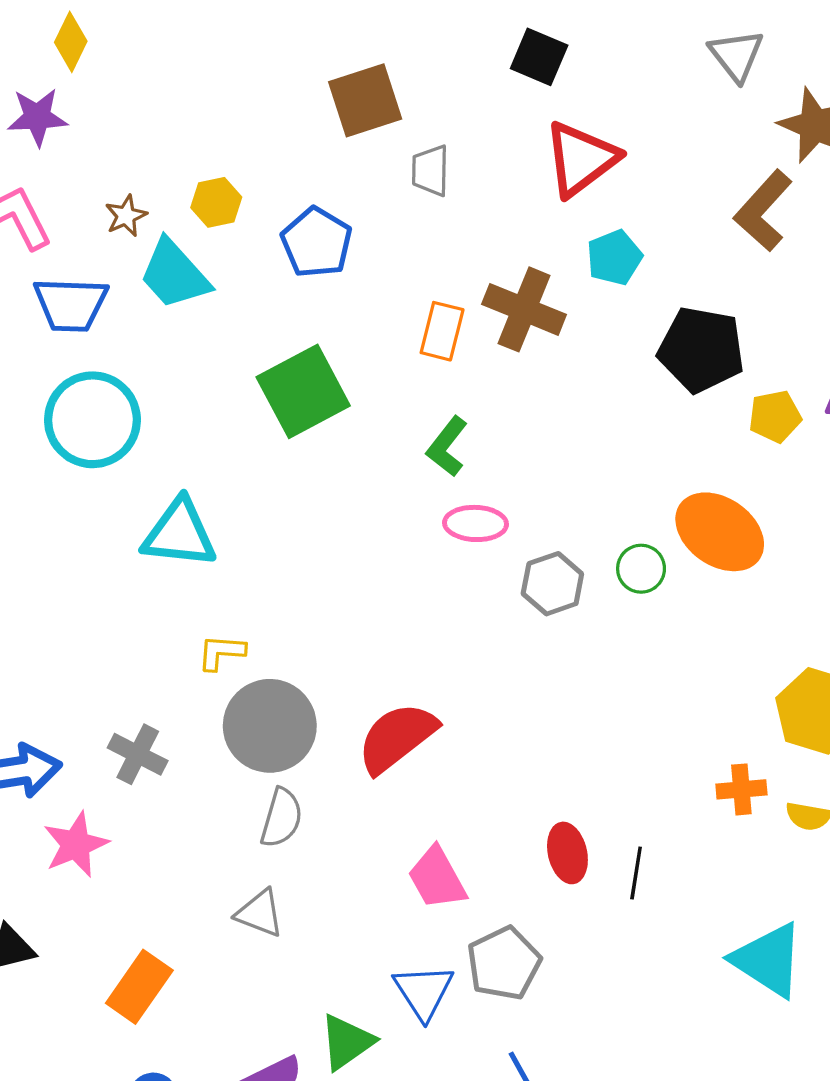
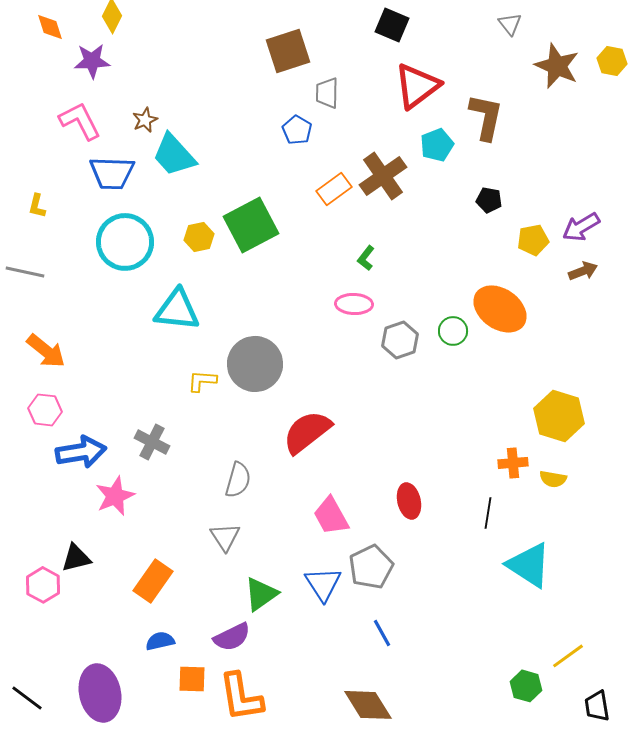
gray triangle: (736, 55) -> (510, 24), size x0.7
yellow hexagon: (216, 202) -> (199, 237), moved
brown L-shape: (763, 211) -> (486, 117), moved, turned 150
blue pentagon: (317, 243) -> (297, 130), moved, size x0.7
brown cross: (524, 309) -> (383, 176), turned 33
orange rectangle: (442, 331) -> (334, 189), turned 40
black pentagon: (701, 350) -> (489, 200), size x0.5
green L-shape: (447, 447) -> (366, 258), moved, size x0.7
gray circle: (270, 726) -> (255, 364), moved
black line: (636, 873) -> (488, 513), moved
gray triangle: (260, 913) -> (225, 537), turned 36
green triangle: (347, 1042) -> (261, 594), moved

